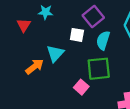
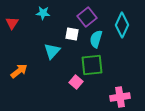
red triangle: (24, 25) -> (12, 23), moved
orange arrow: (35, 66) -> (19, 71), moved

